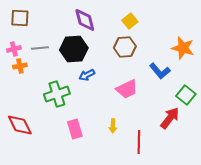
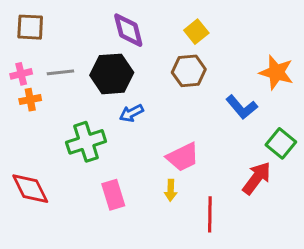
pink trapezoid: (127, 89) -> (183, 157), moved

